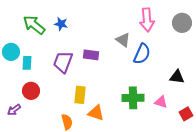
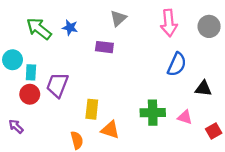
gray triangle: (123, 40) -> (118, 18), moved, turned 42
blue semicircle: (142, 54) -> (177, 64), moved
purple rectangle: (91, 55) -> (104, 47), moved
purple trapezoid: (63, 62) -> (57, 85), moved
red circle: (31, 91) -> (30, 94), moved
purple arrow: (14, 110) -> (16, 126), turned 80

